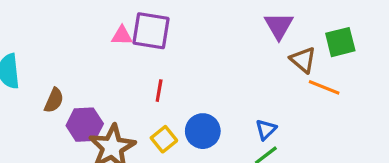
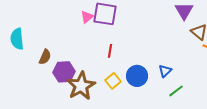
pink triangle: (122, 36) -> (87, 17), turned -40
blue triangle: (266, 129) -> (165, 71), moved

